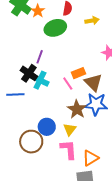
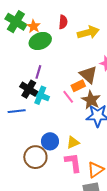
yellow arrow: (92, 21) -> (88, 32), size x1.5
green ellipse: (55, 28) -> (40, 41), moved
brown triangle: (93, 83) -> (88, 75), moved
brown star: (77, 109) -> (91, 100), moved
yellow triangle: (70, 129) -> (73, 142), turned 32

